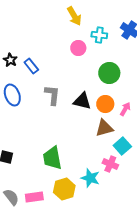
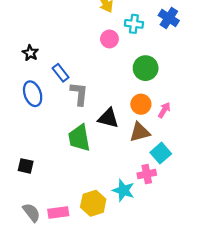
blue rectangle: (31, 66) -> (61, 73), moved
black triangle: (82, 101) -> (108, 118), moved
green trapezoid: (52, 158) -> (79, 138), moved
pink cross: (110, 164) -> (147, 174), turned -35

